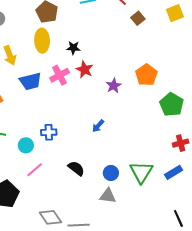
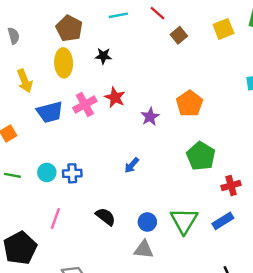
black star: (73, 48) -> (103, 56), moved
green pentagon: (172, 105) -> (201, 156), moved
cyan circle: (26, 145) -> (47, 172), moved
pink line: (35, 170) -> (55, 219), turned -30

